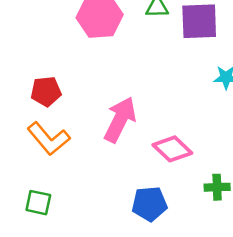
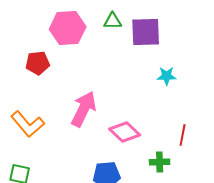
red pentagon: (46, 91) -> (38, 63), moved

